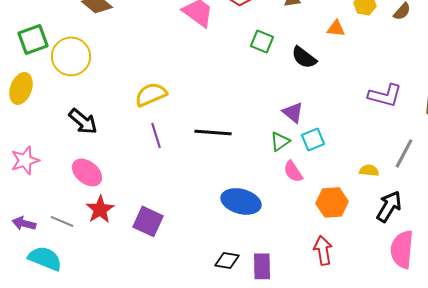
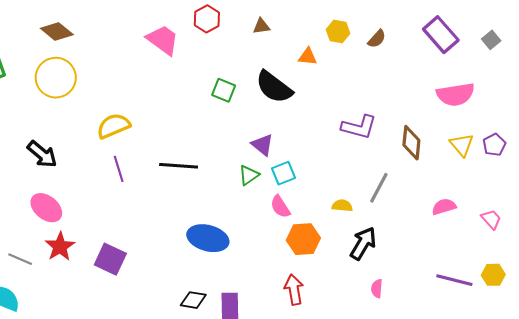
green square: (262, 41) -> (224, 90), moved
yellow circle: (71, 56) -> (56, 78), moved
black semicircle: (304, 57) -> (274, 87), size x1.4
pink semicircle: (293, 171) -> (280, 207), moved
pink semicircle: (402, 249) -> (377, 288), size x0.5

